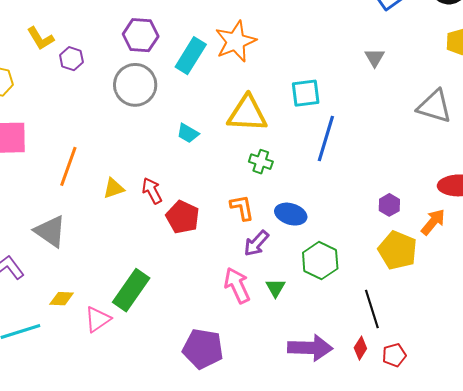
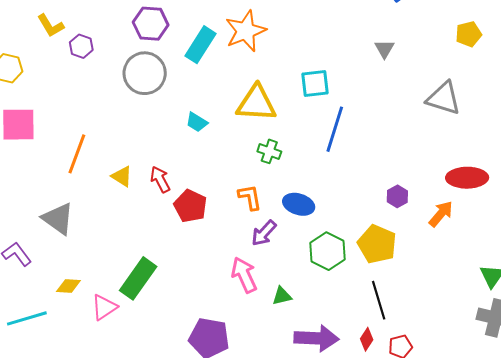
yellow triangle: (114, 188) -> (122, 176), turned 50
yellow pentagon: (398, 250) -> (377, 244), moved
green triangle: (276, 288) -> (282, 296), moved, turned 45

